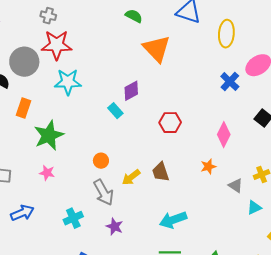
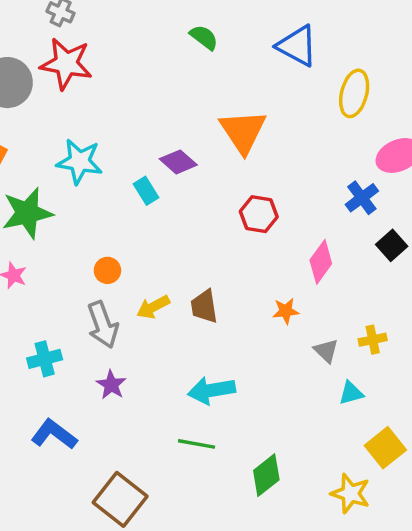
orange triangle: (157, 49) -> (243, 131), moved
cyan star: (68, 82) -> (79, 162), moved
blue cross: (230, 82) -> (362, 198), moved
purple diamond: (131, 91) -> (178, 162), turned 60
red hexagon: (170, 123) -> (259, 214), moved

